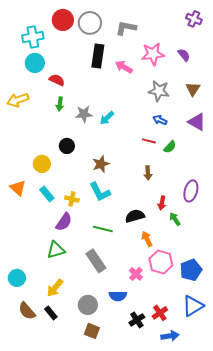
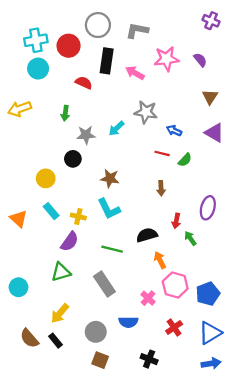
red circle: (63, 20) -> (69, 46), moved
red semicircle: (57, 80) -> (84, 83), moved
gray star: (159, 91) -> (146, 112), moved
gray star: (84, 114) -> (86, 135), moved
brown star: (101, 164) -> (110, 178), turned 30
orange triangle: (18, 188) -> (18, 219), moved
cyan circle: (17, 278) -> (18, 287), moved
red cross: (160, 313) -> (174, 327), moved
black cross: (137, 320) -> (149, 359), moved, turned -35
blue arrow: (170, 336) -> (211, 363), moved

